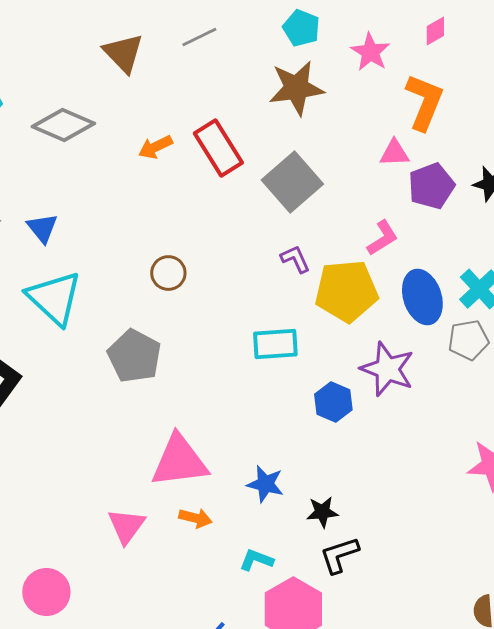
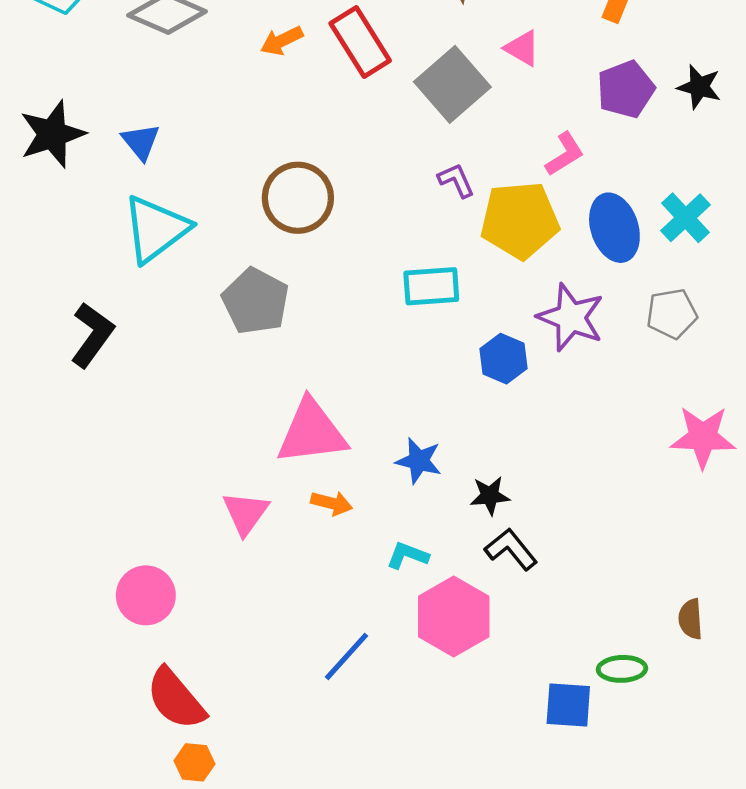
pink triangle: (394, 153) -> (522, 48), moved, turned 32
brown circle: (168, 273) -> (298, 198), size x1.6
cyan triangle: (54, 298) -> (156, 229), turned 40
gray pentagon: (468, 340) -> (672, 314), moved
black L-shape: (339, 555) -> (511, 549), turned 69

